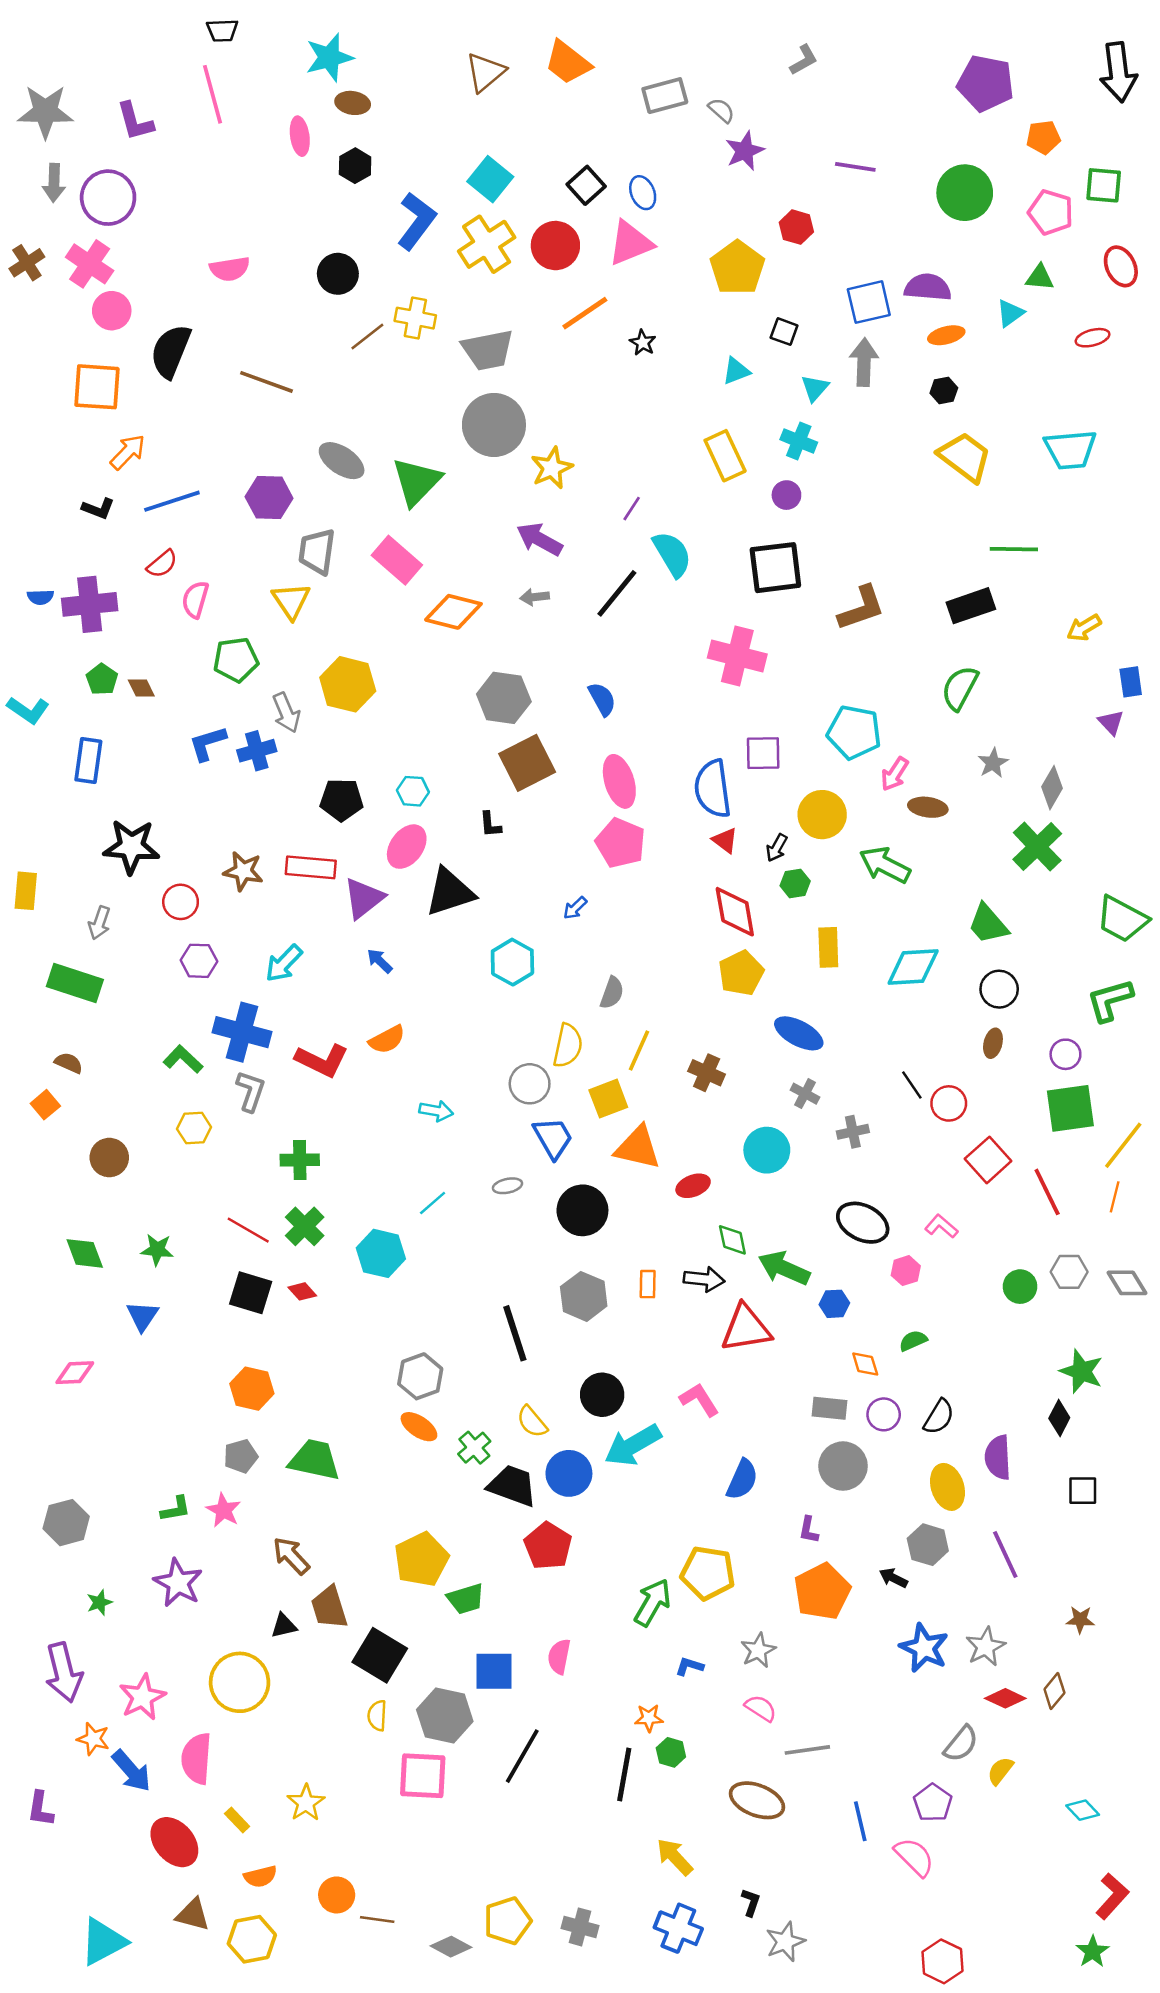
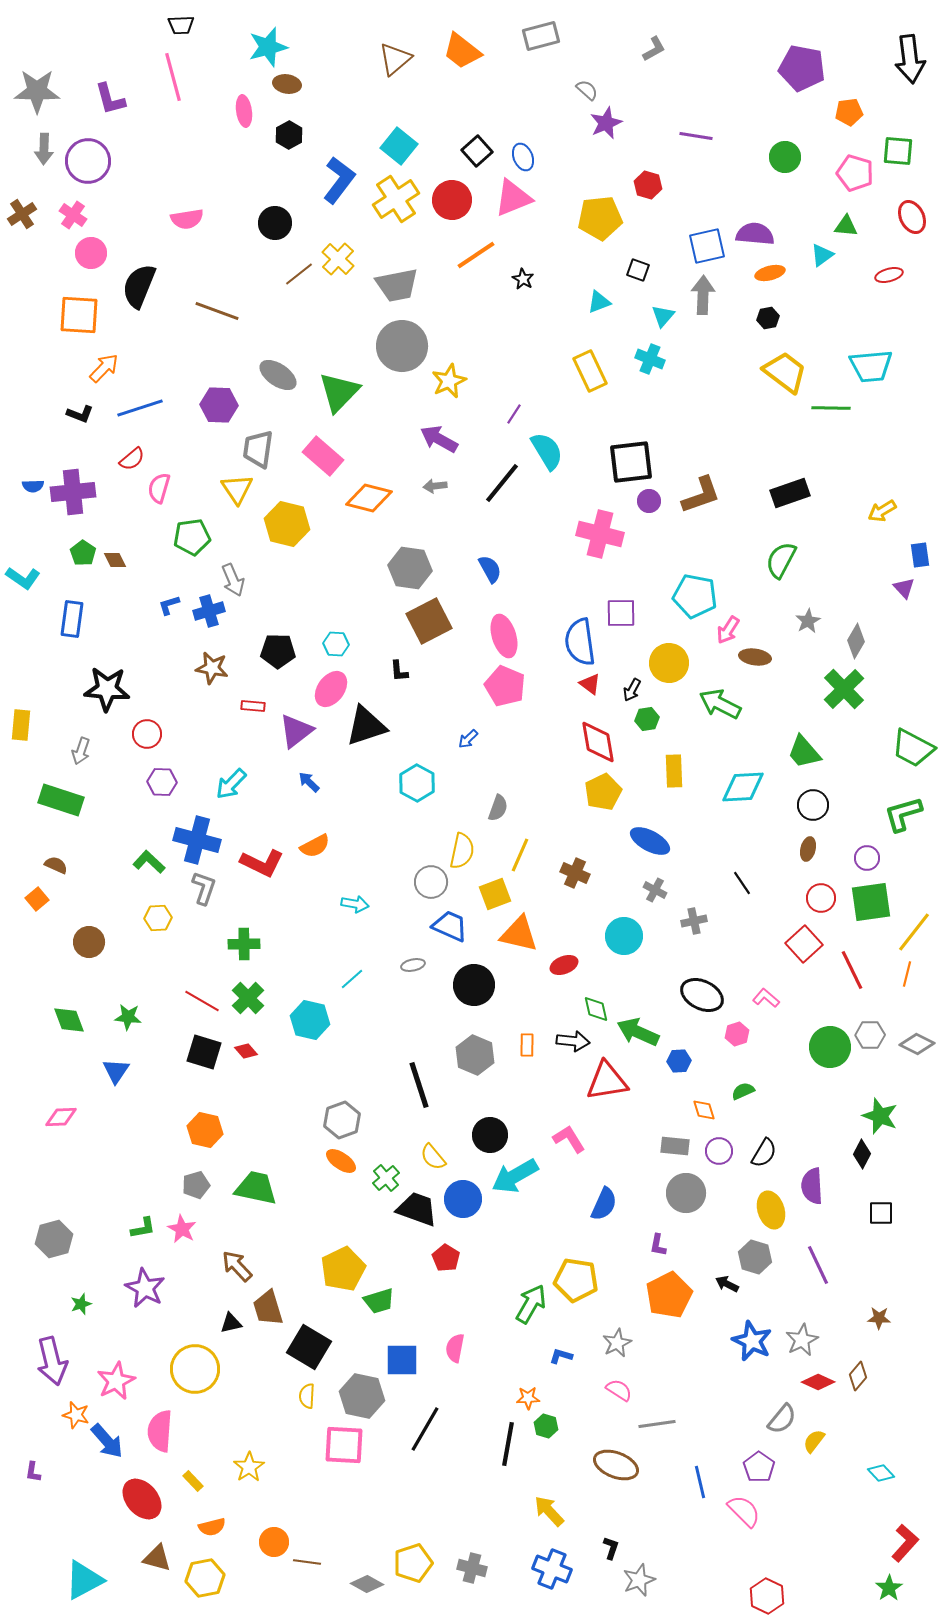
gray rectangle: (665, 96) -> (541, 36), moved
green circle: (965, 193) -> (785, 157), size x0.7
pink cross: (90, 264) -> (73, 215), size x0.7
yellow pentagon: (737, 268) -> (600, 218), turned 30
yellow cross: (415, 318) -> (338, 259), turned 32
purple circle: (786, 495) -> (649, 501), moved
green line: (1014, 549) -> (831, 408), moved
yellow hexagon: (348, 684) -> (287, 524), moved
blue L-shape: (208, 743) -> (169, 605), size x0.7
red rectangle: (311, 867) -> (253, 706), size x0.6
brown star: (243, 871) -> (212, 668), moved
red circle: (949, 1103) -> (821, 898), moved
blue trapezoid: (553, 1138) -> (450, 926), turned -36
gray diamond: (1127, 1283) -> (917, 1044), turned -32
green circle: (1020, 1287) -> (830, 1047), size x1.5
red pentagon: (548, 1546) -> (446, 1258), size x0.7
purple L-shape: (40, 1809) -> (33, 1472), size x0.7

